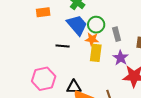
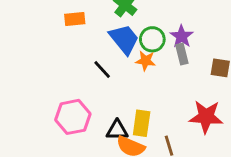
black line: (63, 46) -> (102, 70), turned 40
yellow rectangle: (96, 53) -> (142, 123), moved
purple star: (121, 58) -> (182, 36), moved

